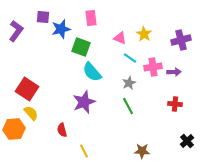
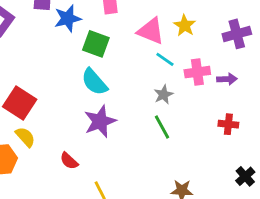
pink triangle: (120, 38) -> (151, 31), size x1.5
cyan semicircle: (92, 72) -> (94, 82), moved
red semicircle: (62, 130) -> (69, 161), turned -32

